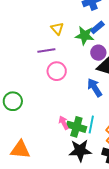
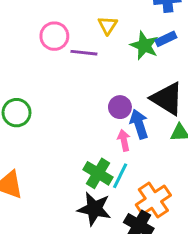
purple circle: (98, 53) -> (120, 107), moved
pink circle: (57, 71) -> (54, 36), moved
pink arrow: (64, 123) -> (124, 140), moved

